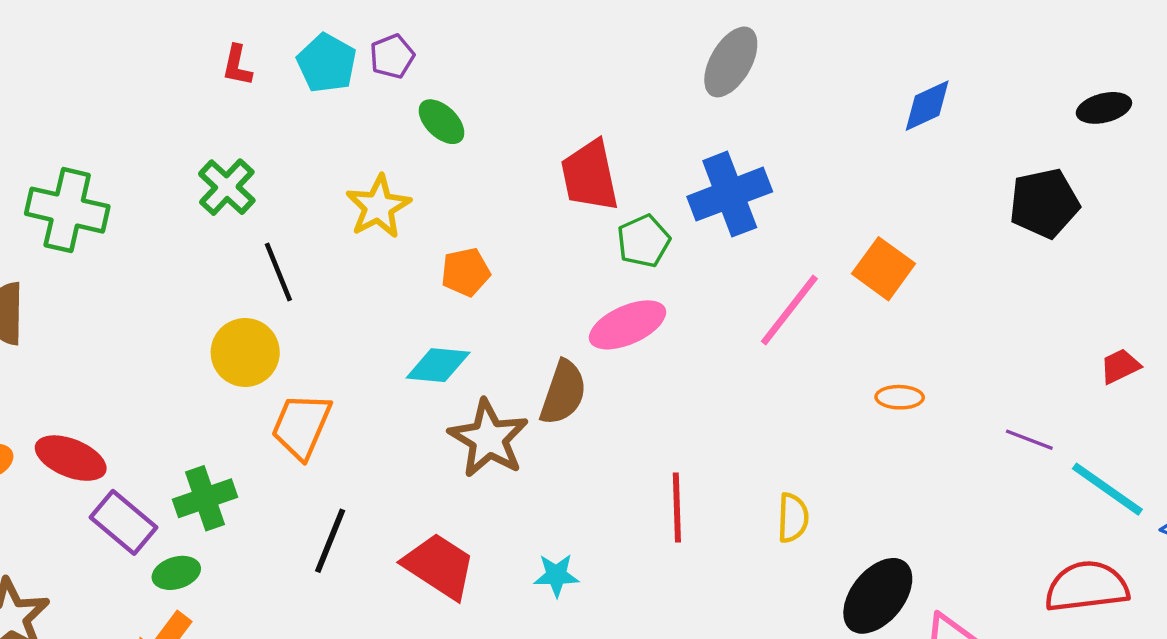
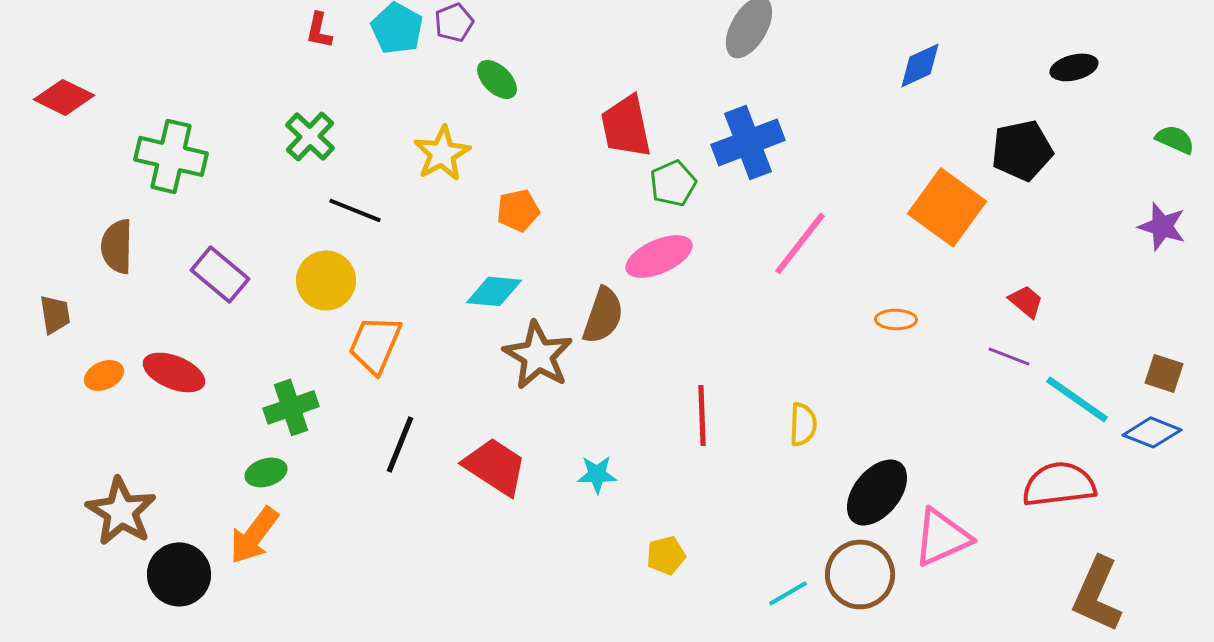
orange square: (884, 269) -> (947, 207), moved, size x1.4
black line: (278, 272) -> (355, 210), turned -46
red trapezoid: (1120, 366) -> (1026, 301), moved, turned 66
purple rectangle: (123, 522) -> (220, 274), moved

